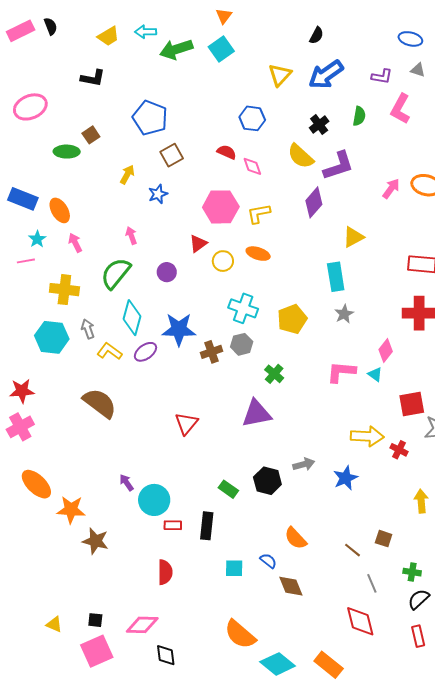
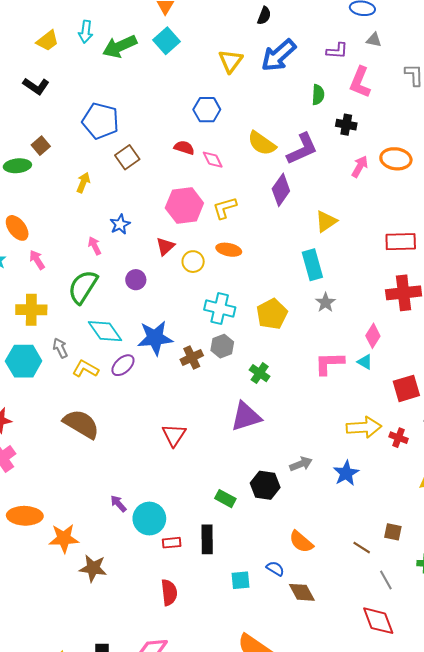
cyan arrow: (146, 32) -> (86, 32), turned -75
black L-shape: (93, 78) -> (36, 86), turned 30
black cross: (319, 125) -> (346, 125), moved, turned -36
blue star: (158, 194) -> (120, 224), moved
cyan diamond: (132, 318) -> (105, 331), turned -44
orange ellipse: (36, 484) -> (25, 516), turned -36

